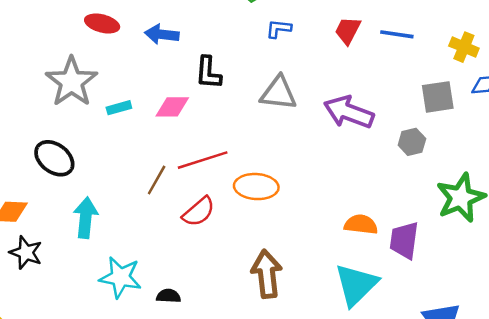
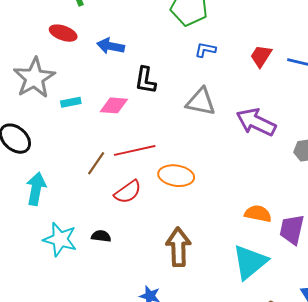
black semicircle: (168, 296) -> (101, 236), moved

